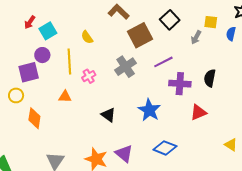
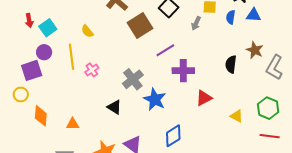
red arrow: (30, 22) -> (29, 20), turned -40
gray cross: (126, 67) -> (133, 79), moved
black semicircle: (210, 78) -> (231, 64), moved
orange triangle: (65, 97) -> (73, 124), moved
yellow triangle: (231, 145) -> (237, 116), moved
blue diamond: (165, 148) -> (173, 136), turned -50

